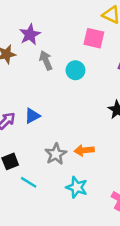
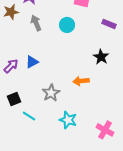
gray arrow: (46, 60) -> (36, 23), moved
orange arrow: (84, 150) -> (81, 81), moved

